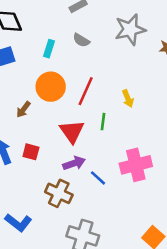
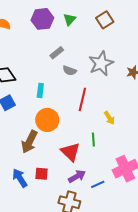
gray semicircle: (81, 40) -> (70, 71), moved
red line: (86, 91) -> (82, 99), moved
brown arrow: (23, 109) -> (29, 142), size x1.6
blue line: (98, 178) -> (98, 184), turned -56

